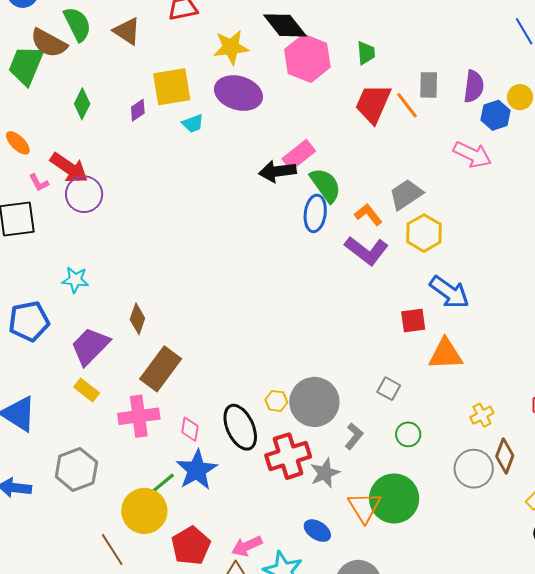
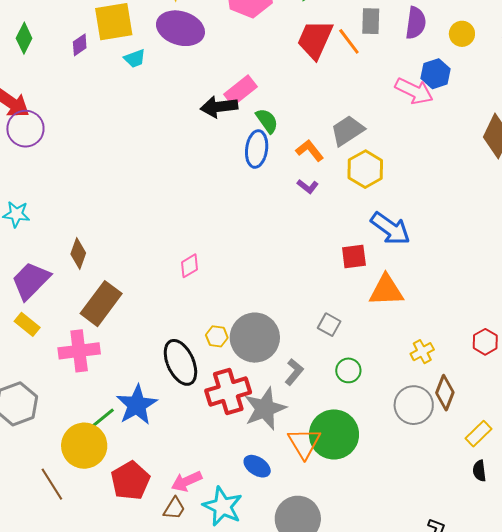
blue hexagon: (495, 115) -> (436, 74), moved
green semicircle: (325, 185) -> (267, 121), size x0.7
purple L-shape: (366, 251) -> (308, 186), size x0.5
pink diamond: (190, 429) -> (190, 266), moved, turned 50
gray star: (325, 473) -> (265, 409), size x1.4

